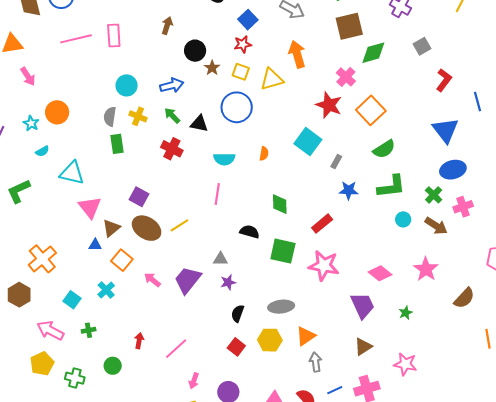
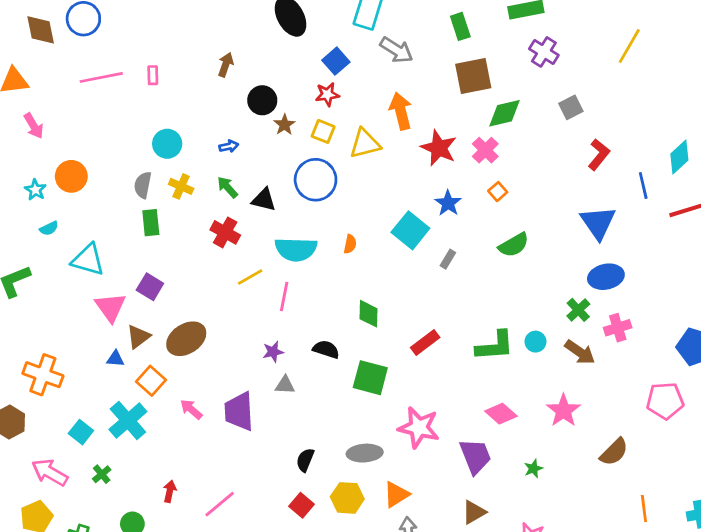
pink rectangle: (114, 36) -> (153, 75), size x0.6
pink cross: (346, 77) -> (485, 150), moved
blue arrow: (172, 85) -> (229, 146), size x0.6
red star: (329, 105) -> (439, 148), moved
orange square: (371, 110) -> (498, 192), size x0.5
cyan semicircle: (224, 159) -> (296, 249), size x1.4
green L-shape: (391, 187) -> (495, 346), moved
blue star: (349, 190) -> (448, 203), moved, turned 30
purple square: (139, 197) -> (150, 287), moved
yellow line: (179, 225) -> (250, 277), moved
brown ellipse: (147, 228) -> (186, 339), turned -68
orange cross: (42, 259) -> (43, 375), turned -32
pink star: (324, 266) -> (419, 427), moved
purple trapezoid: (188, 280) -> (239, 411), turned -44
purple star: (228, 282) -> (273, 352), moved
cyan cross: (106, 290) -> (128, 421), size x1.6
green cross: (89, 330) -> (102, 474), turned -32

